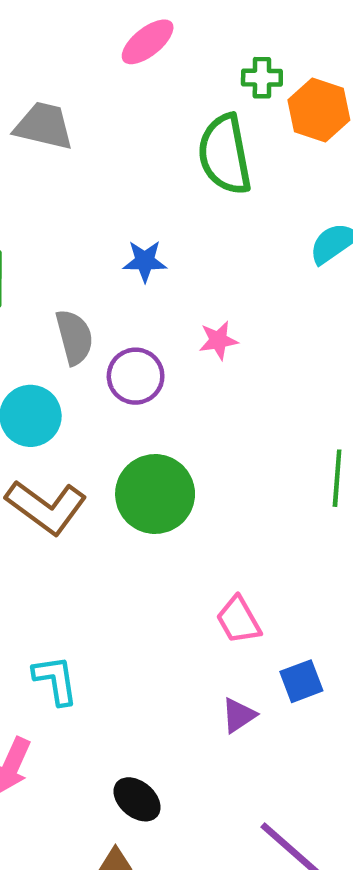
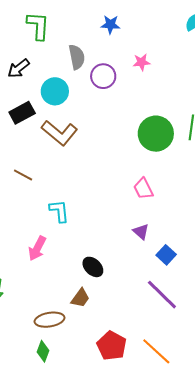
green circle: (155, 494) -> (156, 134), moved
blue square: (301, 681) -> (166, 255), moved, turned -30
purple triangle: (239, 715) -> (141, 232), turned -48

